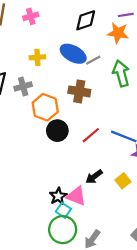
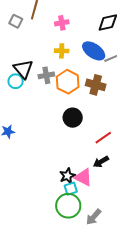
pink cross: (31, 16) -> (62, 23), moved
orange hexagon: (45, 107) -> (68, 82), moved
red line: (91, 135) -> (103, 138), moved
cyan square: (63, 210) -> (71, 189), turned 32

